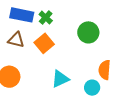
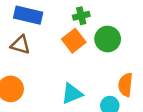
green cross: (46, 17) -> (81, 16), moved, turned 32
orange square: (44, 43) -> (74, 41), moved

